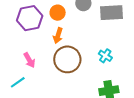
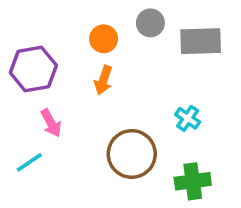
purple hexagon: (30, 18) -> (33, 69), moved
brown circle: (67, 59) -> (132, 154), moved

